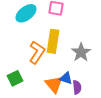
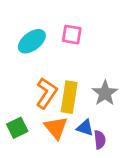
yellow rectangle: (53, 41) -> (69, 97), moved
orange triangle: (54, 84) -> (56, 128), moved

